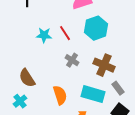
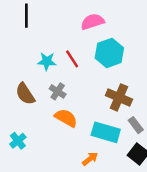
gray cross: (72, 60) -> (58, 91), moved
brown semicircle: (27, 78) -> (25, 94), moved
orange semicircle: (60, 95) -> (66, 118), moved, turned -42

